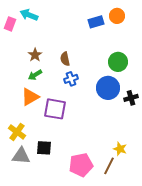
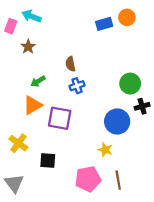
brown star: (35, 55) -> (28, 47), moved
green circle: (118, 62) -> (130, 84), moved
blue circle: (108, 88) -> (117, 122), moved
yellow star: (120, 149) -> (105, 150), moved
gray triangle: (21, 156) -> (14, 183), moved, turned 48
brown line: (109, 166) -> (118, 180), turned -36

